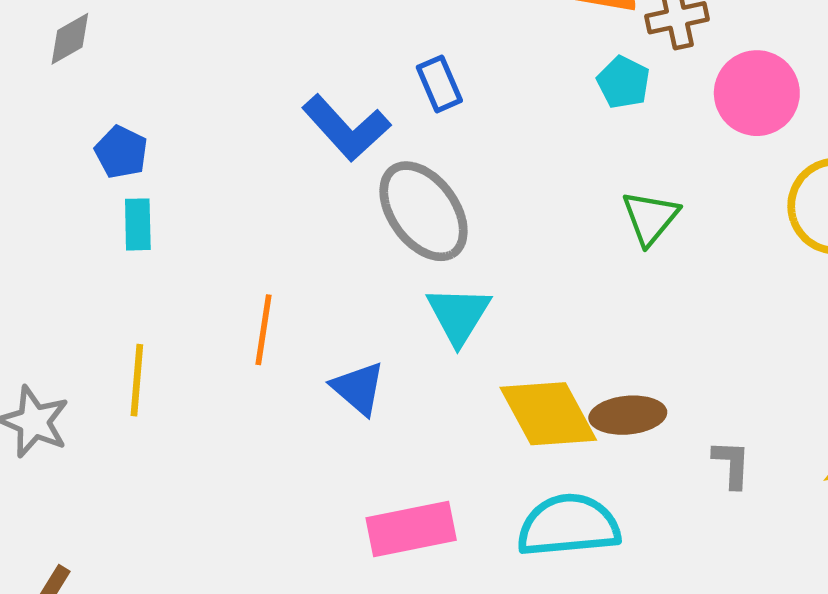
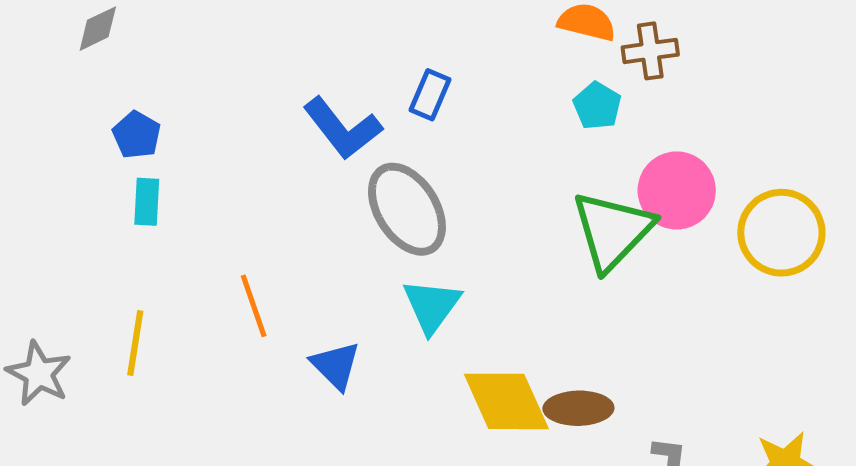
blue rectangle: (439, 84) -> (430, 95), turned 42
pink circle: (757, 93) -> (677, 190), moved
green triangle: (650, 218) -> (612, 231), size x1.6
orange line: (263, 330) -> (254, 306), turned -32

